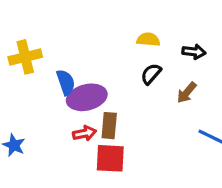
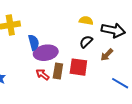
black arrow: (194, 52) -> (113, 30), size x1.6
red arrow: (84, 133) -> (43, 74), turned -136
red square: (110, 158) -> (78, 67), moved

